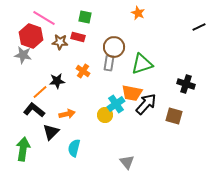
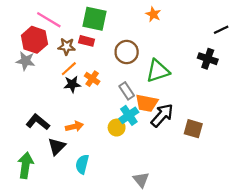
green square: (85, 17) -> (94, 19), size x1.6
gray rectangle: (109, 63) -> (127, 91), moved, turned -42
black star: (57, 81) -> (72, 84), moved
black cross: (186, 84) -> (208, 59), moved
orange line: (40, 92) -> (69, 69), moved

